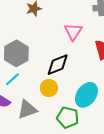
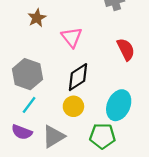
pink triangle: (73, 32) -> (72, 37), moved

